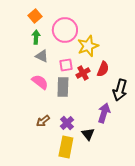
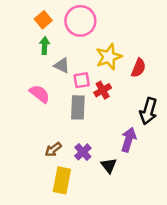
pink circle: (65, 30) -> (80, 21), moved
gray triangle: (42, 56) -> (62, 65), moved
red semicircle: (103, 69) -> (138, 68), moved
pink semicircle: (40, 82) -> (40, 94), moved
yellow rectangle: (66, 147) -> (62, 180), moved

